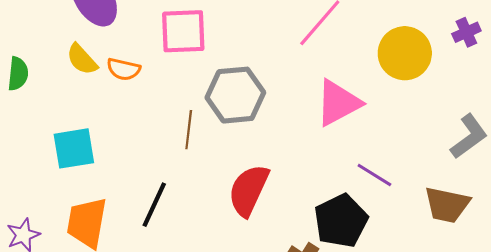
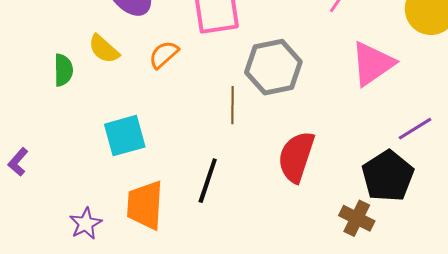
yellow semicircle: (82, 59) -> (104, 49), moved
orange semicircle: (124, 69) -> (164, 54), turned 132
purple line: (374, 175) -> (415, 129), turned -57

